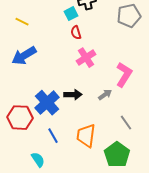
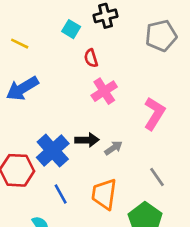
cyan square: (71, 14) -> (71, 29), moved, turned -32
gray arrow: (105, 95) -> (113, 148), moved

